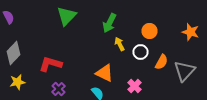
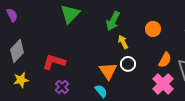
white circle: (140, 52) -> (128, 64), moved
orange triangle: (104, 73) -> (108, 71), turned 30
pink cross: (134, 86) -> (163, 84), moved, size x1.5

